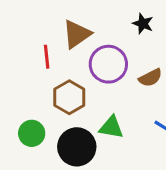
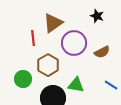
green circle: (32, 133) -> (23, 79), moved

